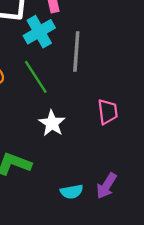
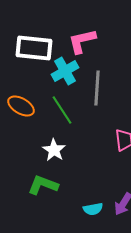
white star: (52, 123) -> (54, 150), moved

